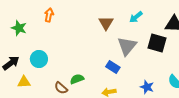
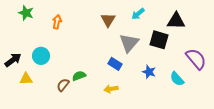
orange arrow: (49, 15) -> (57, 22), moved
green star: (19, 28) -> (26, 13), moved
blue star: (147, 87) -> (149, 72), moved
brown semicircle: (61, 88) -> (63, 85), turned 88

